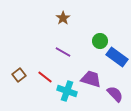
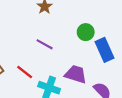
blue rectangle: (117, 57) -> (105, 50), turned 30

